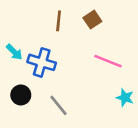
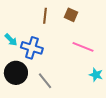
brown square: (92, 20) -> (71, 15), turned -32
black circle: (21, 95) -> (16, 73), size x1.5

